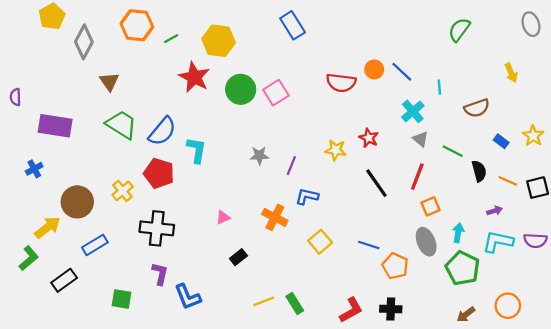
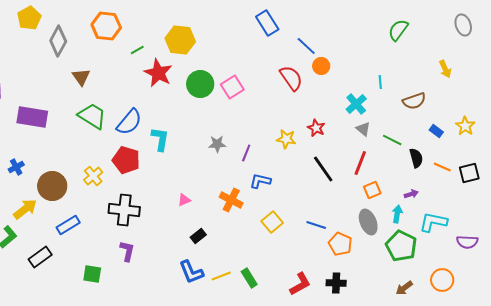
blue rectangle: (293, 25) -> (267, 23), moved
green line: (171, 39) -> (137, 50), moved
blue line: (402, 72) -> (306, 46), moved
red semicircle: (341, 83) -> (291, 78), turned -132
blue cross: (34, 169) -> (16, 167), moved
purple arrow: (495, 211) -> (411, 194), moved
purple semicircle: (535, 241) -> (467, 242), moved
blue L-shape: (188, 297) -> (191, 272), moved

